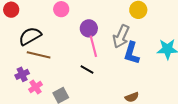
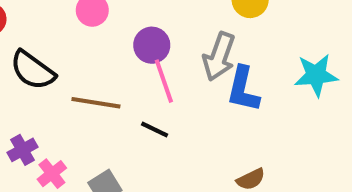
black semicircle: (30, 36) -> (33, 70), turned -110
brown line: (39, 55) -> (96, 103), moved

